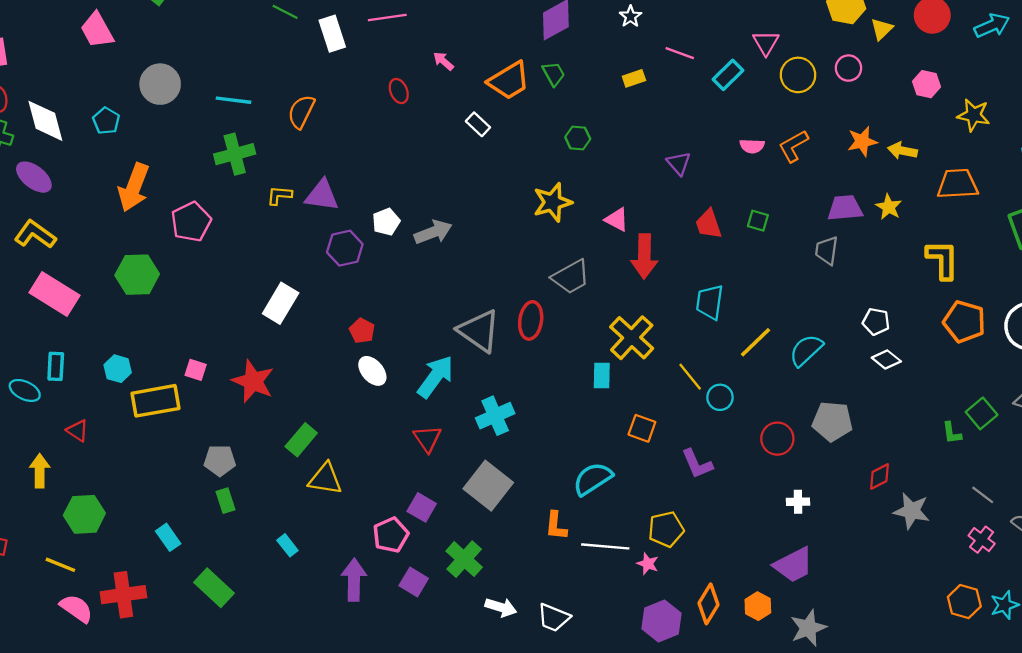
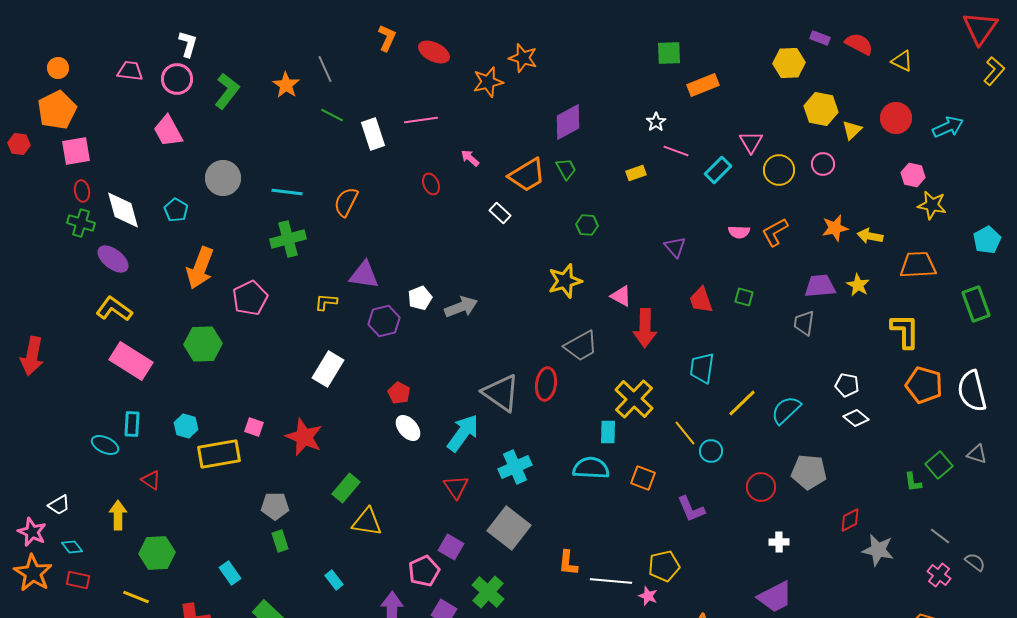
white star: (631, 16) -> (656, 122), moved
pink hexagon: (927, 84) -> (913, 175), moved
yellow L-shape: (279, 195) -> (326, 302), moved
cyan semicircle: (593, 479) -> (591, 468), moved, turned 36

